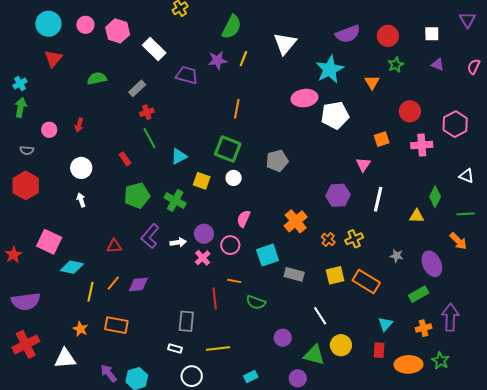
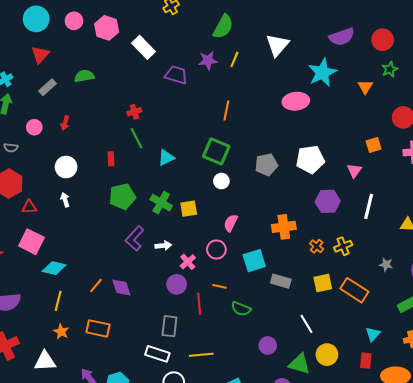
gray rectangle: (137, 88) -> (48, 87), moved
white pentagon: (335, 115) -> (310, 159), moved
red rectangle: (125, 159) -> (111, 159), turned 32
yellow square: (202, 181) -> (189, 209), moved, turned -30
orange cross: (296, 221) -> (284, 227), turned 30
purple circle: (204, 234) -> (177, 284), moved
red triangle: (114, 246) -> (29, 207), moved
purple diamond: (138, 284) -> (121, 287), turned 75
yellow line: (90, 292) -> (58, 301), moved
white rectangle: (175, 349) -> (157, 354), size x1.6

